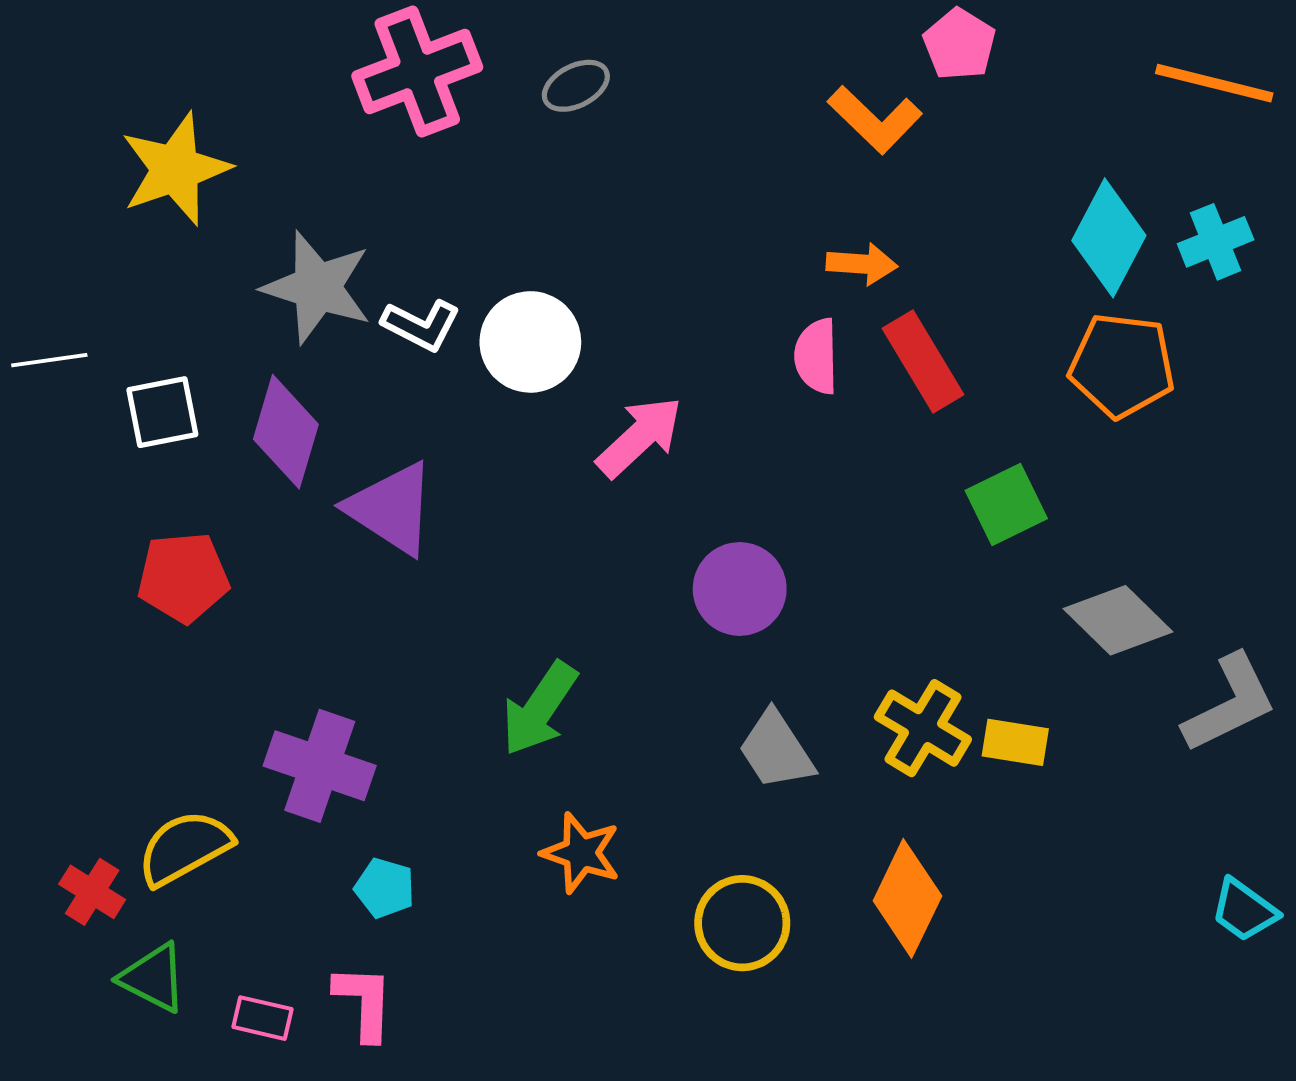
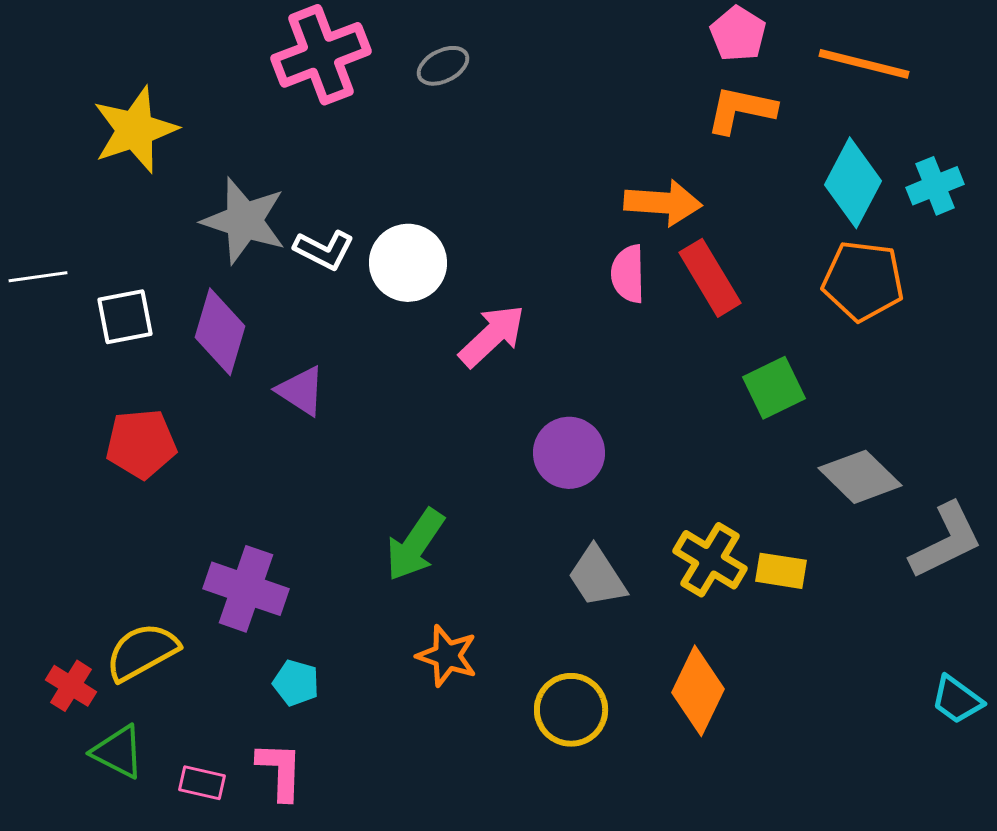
orange line: (1214, 83) -> (864, 64), moved
orange L-shape: (875, 120) -> (741, 110), moved, turned 148
orange arrow: (862, 264) -> (663, 203), size x1.4
purple triangle: (391, 508) -> (301, 391), size x0.7

